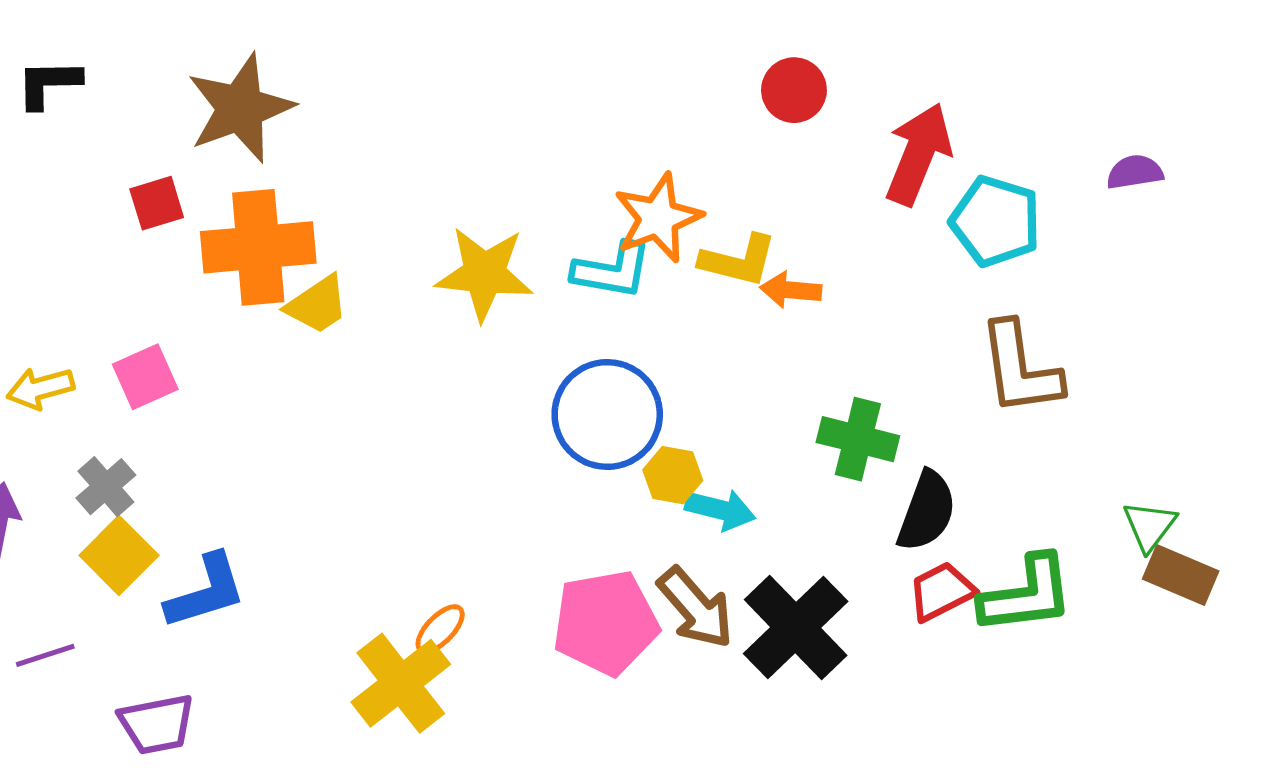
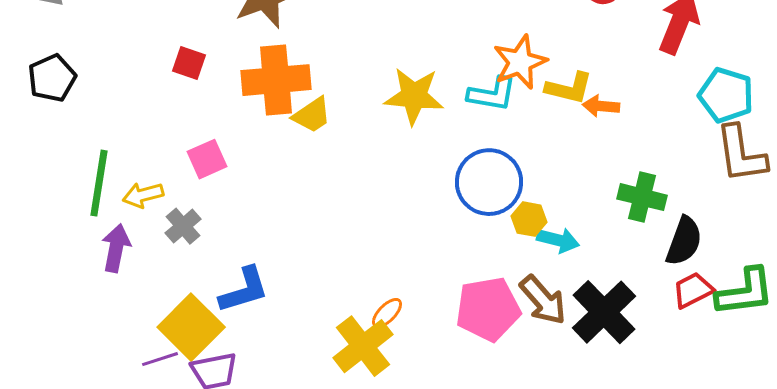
red square: (157, 203) -> (189, 63), moved, turned 36
cyan pentagon: (996, 221) -> (726, 95), moved
yellow arrow: (40, 388) -> (143, 195), moved
yellow square: (119, 555) -> (191, 327), moved, size x1.4
purple line: (45, 655) -> (160, 359), moved

